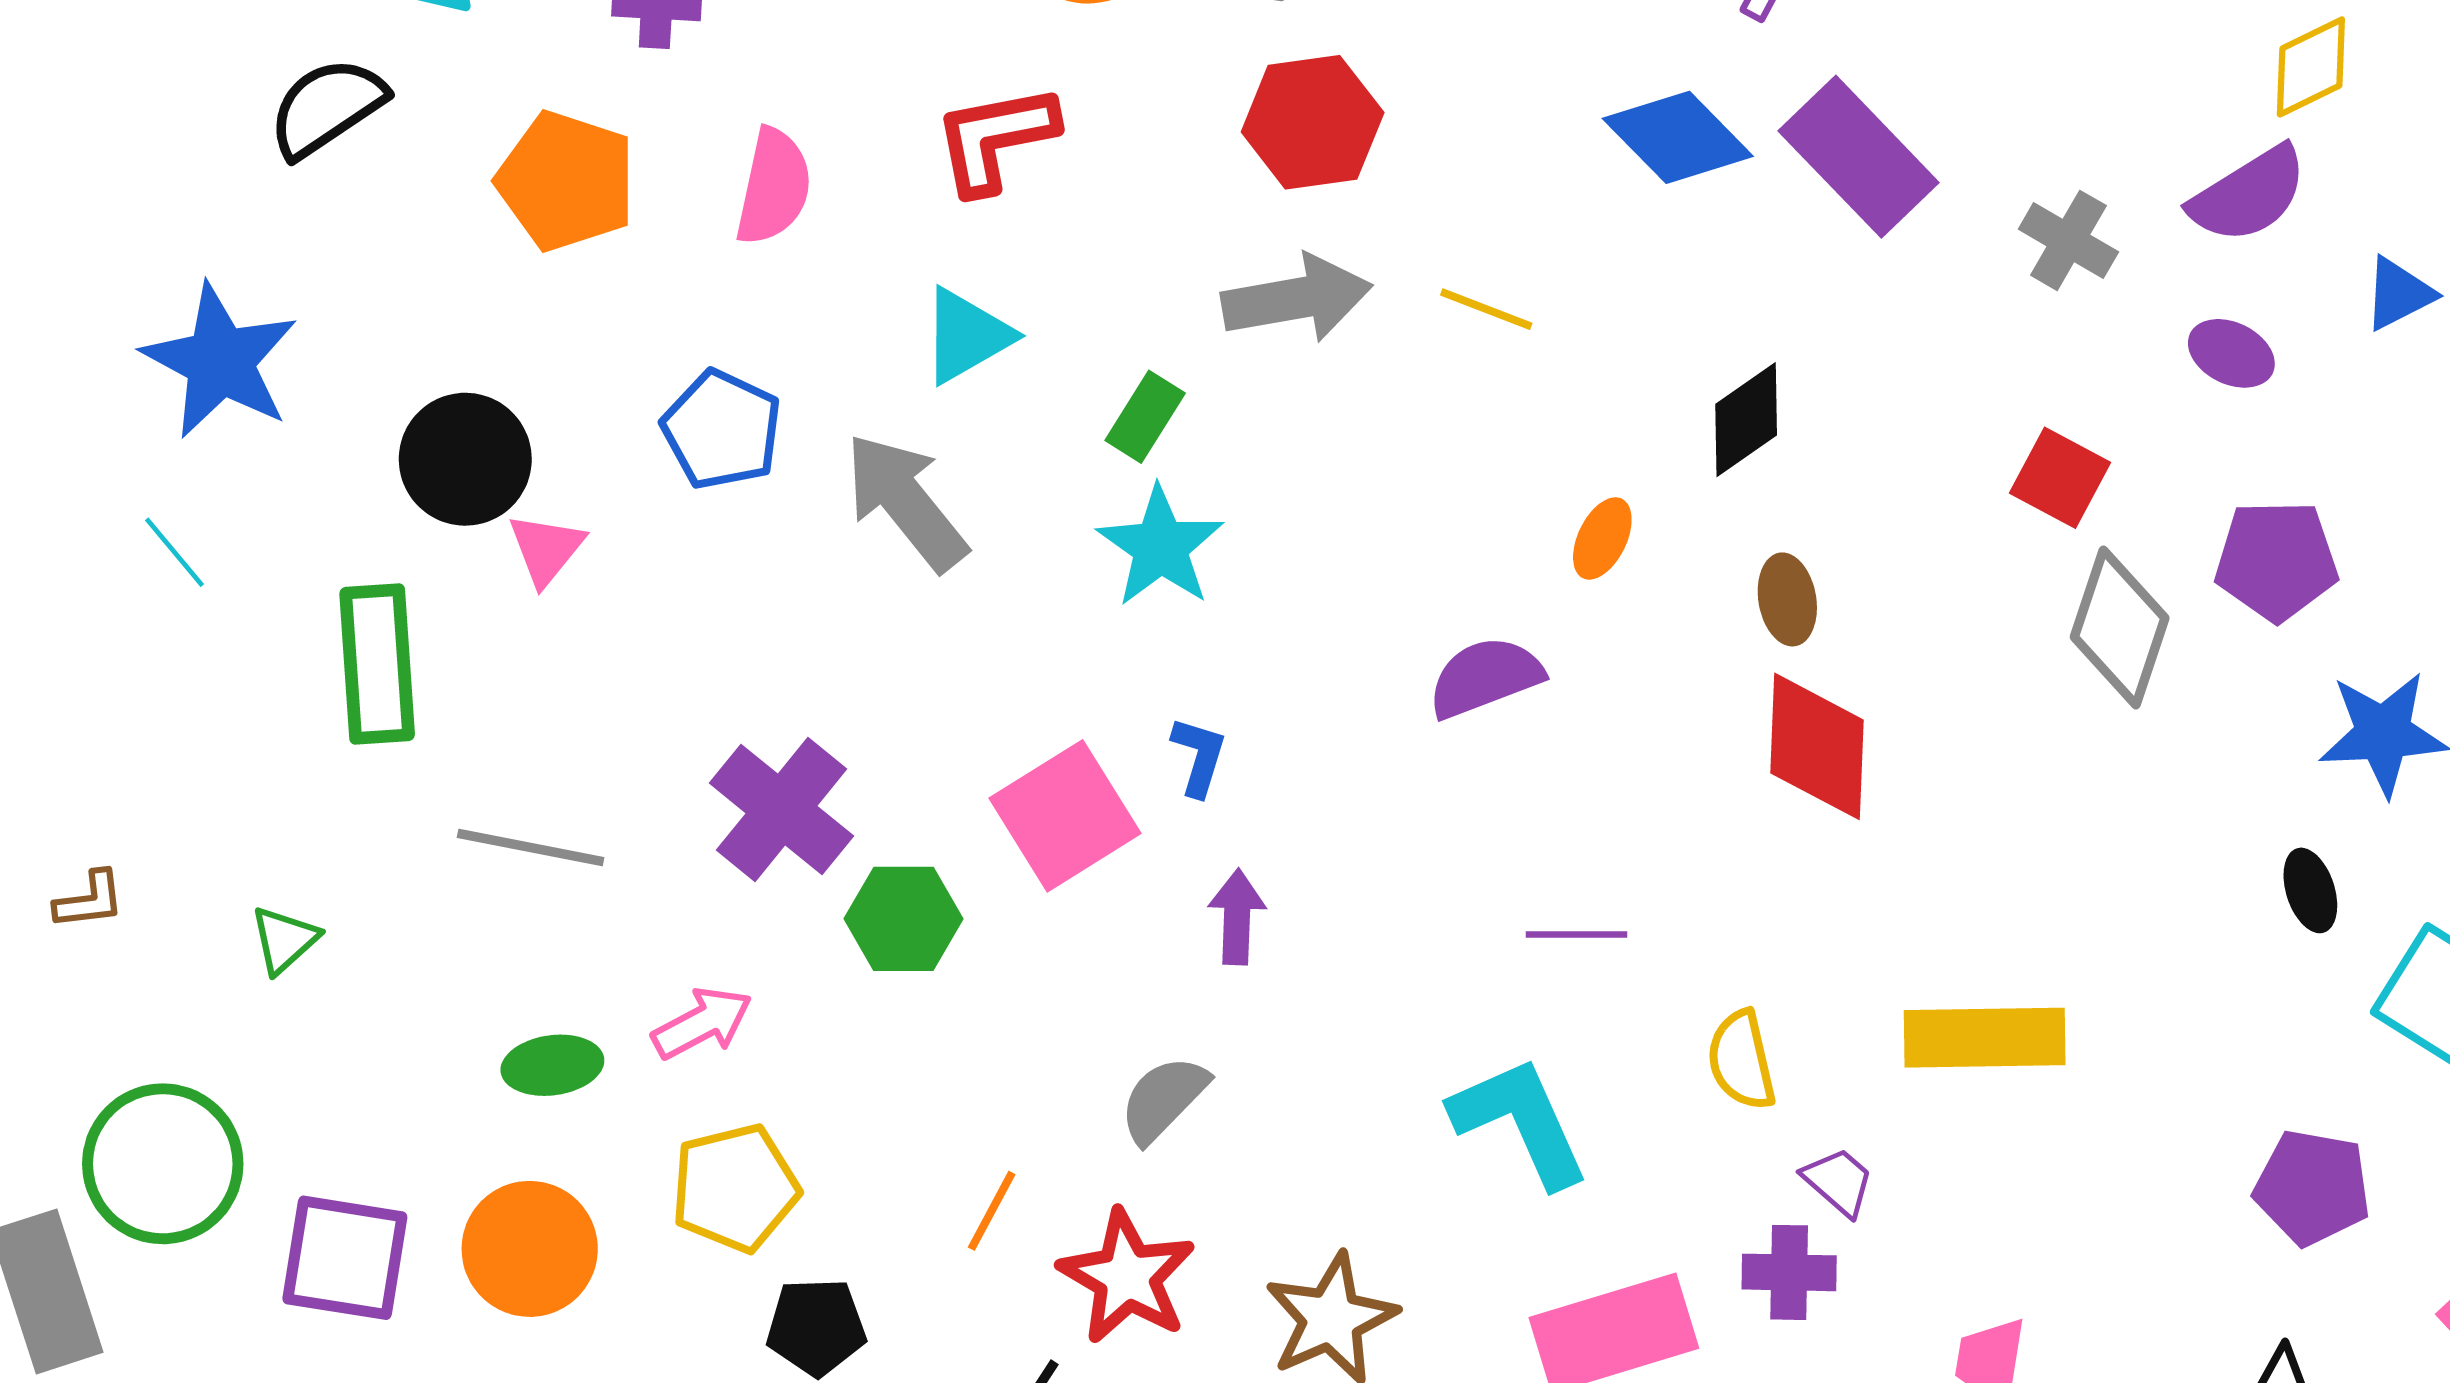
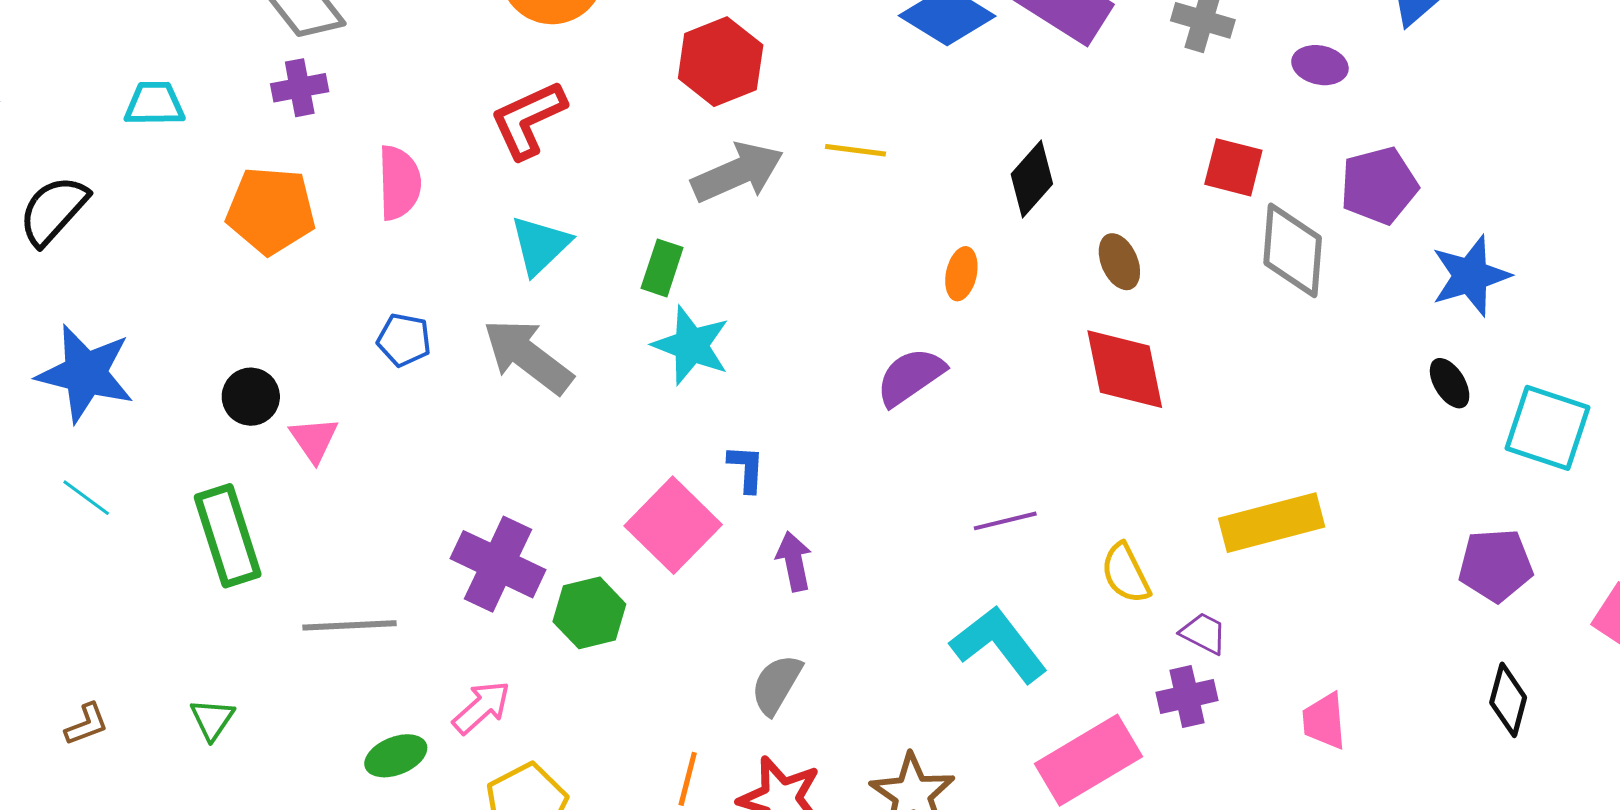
black semicircle: (327, 107) -> (53, 210), moved
blue pentagon: (722, 430) -> (404, 340), size x0.7
black circle: (465, 459) -> (251, 397), size x0.7
brown ellipse: (1787, 599) -> (1119, 262), moved

